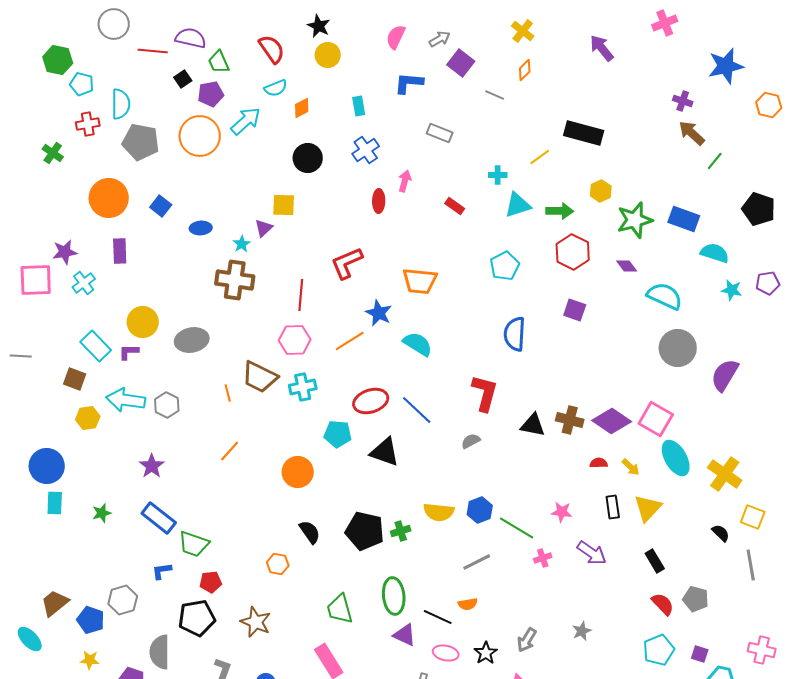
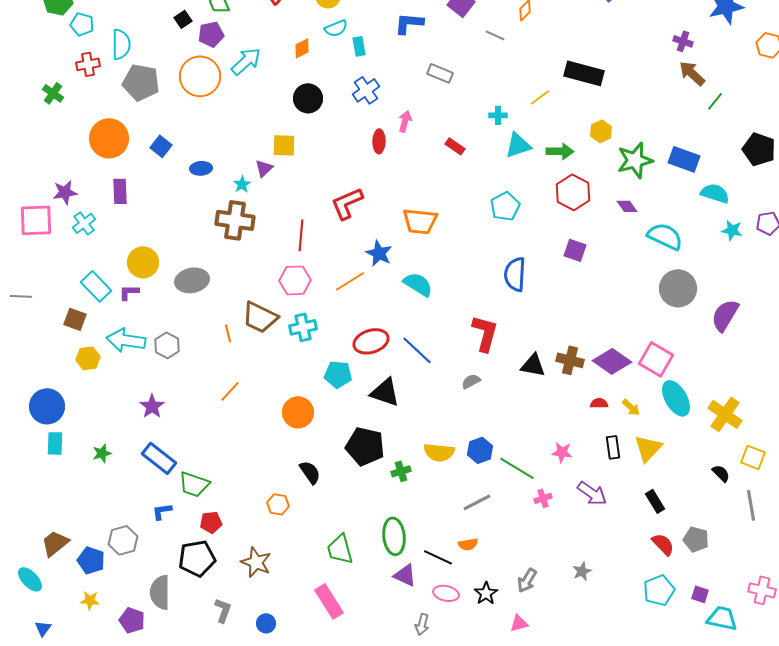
cyan semicircle: (276, 88) -> (336, 28), moved
black pentagon: (365, 531) -> (365, 446), moved

